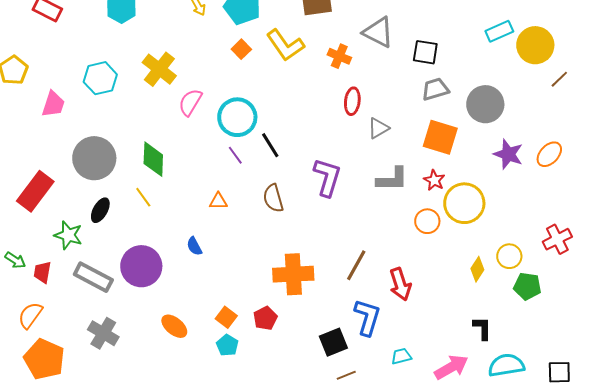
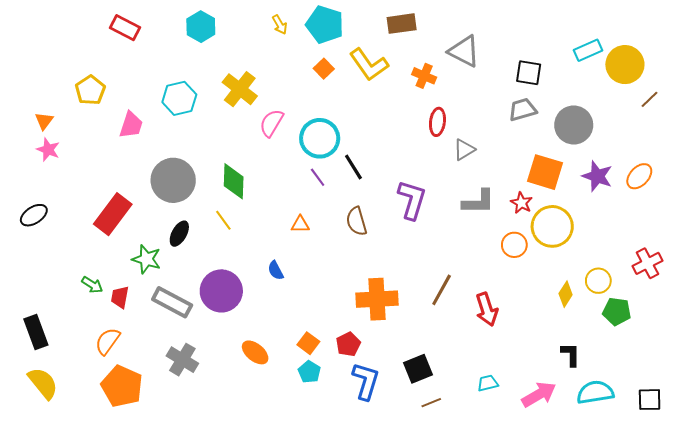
black square: (425, 52) -> (529, 73), moved
orange square: (440, 137) -> (545, 172), moved
blue L-shape: (367, 317) -> (366, 381), moved

